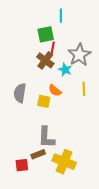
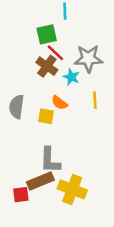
red line: (52, 49) -> (55, 53), turned -56
gray star: (79, 55) -> (88, 59), turned 30
brown rectangle: (38, 154) -> (40, 181), size x1.5

